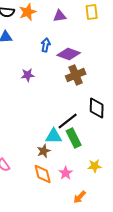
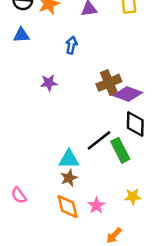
purple diamond: (69, 54) -> (128, 94), moved
cyan triangle: (54, 136) -> (69, 159), moved
green rectangle: (74, 138) -> (120, 150), moved

